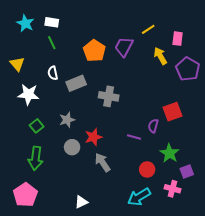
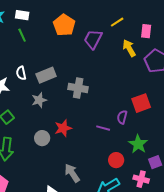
orange pentagon: (94, 51) -> (64, 25), moved
white semicircle: (53, 73) -> (21, 73), moved
gray star: (67, 120) -> (39, 100), moved
gray arrow: (102, 162) -> (72, 173), moved

